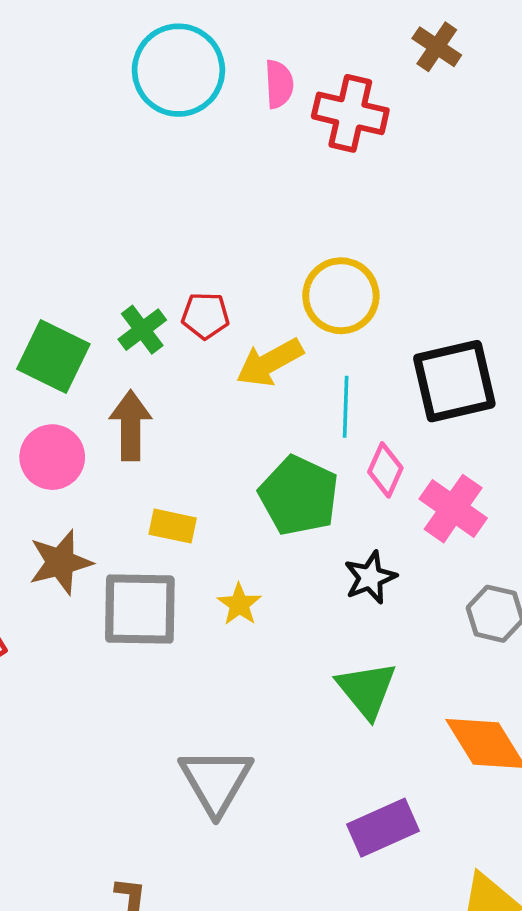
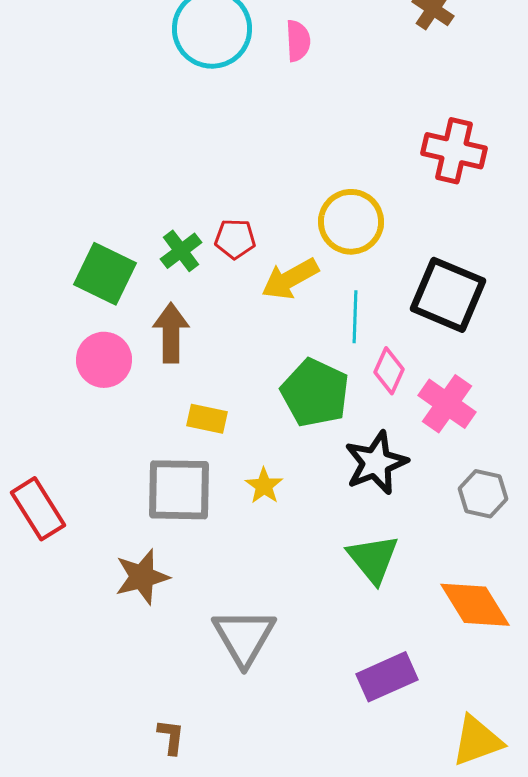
red cross: (350, 113) -> (454, 151), moved
black square: (454, 381) -> (448, 295), turned 36
brown star: (60, 562) -> (142, 577), moved
black star: (370, 577) -> (376, 463), size x1.4

